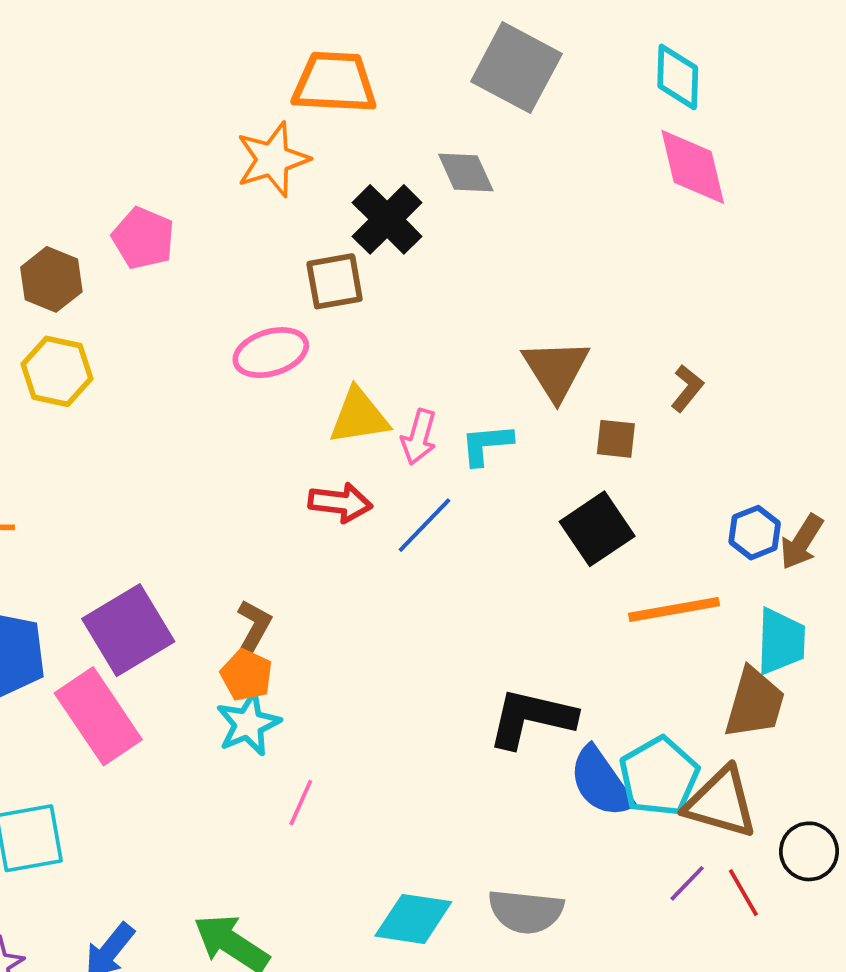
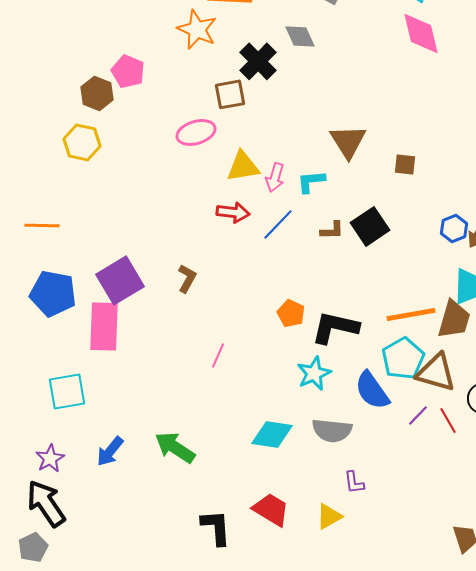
orange star: (273, 159) -> (197, 29), turned -30
brown hexagon: (51, 279) -> (97, 93), moved
brown L-shape: (687, 388) -> (332, 230), moved, turned 50
brown square: (616, 439) -> (405, 164), moved
orange line: (674, 609) -> (411, 314), moved
orange pentagon: (246, 675) -> (291, 313), moved
pink rectangle: (98, 716) -> (104, 326), turned 36
cyan star: (248, 724) -> (314, 373), moved
blue semicircle: (601, 782) -> (372, 390), moved
pink line: (301, 803) -> (218, 355), moved

